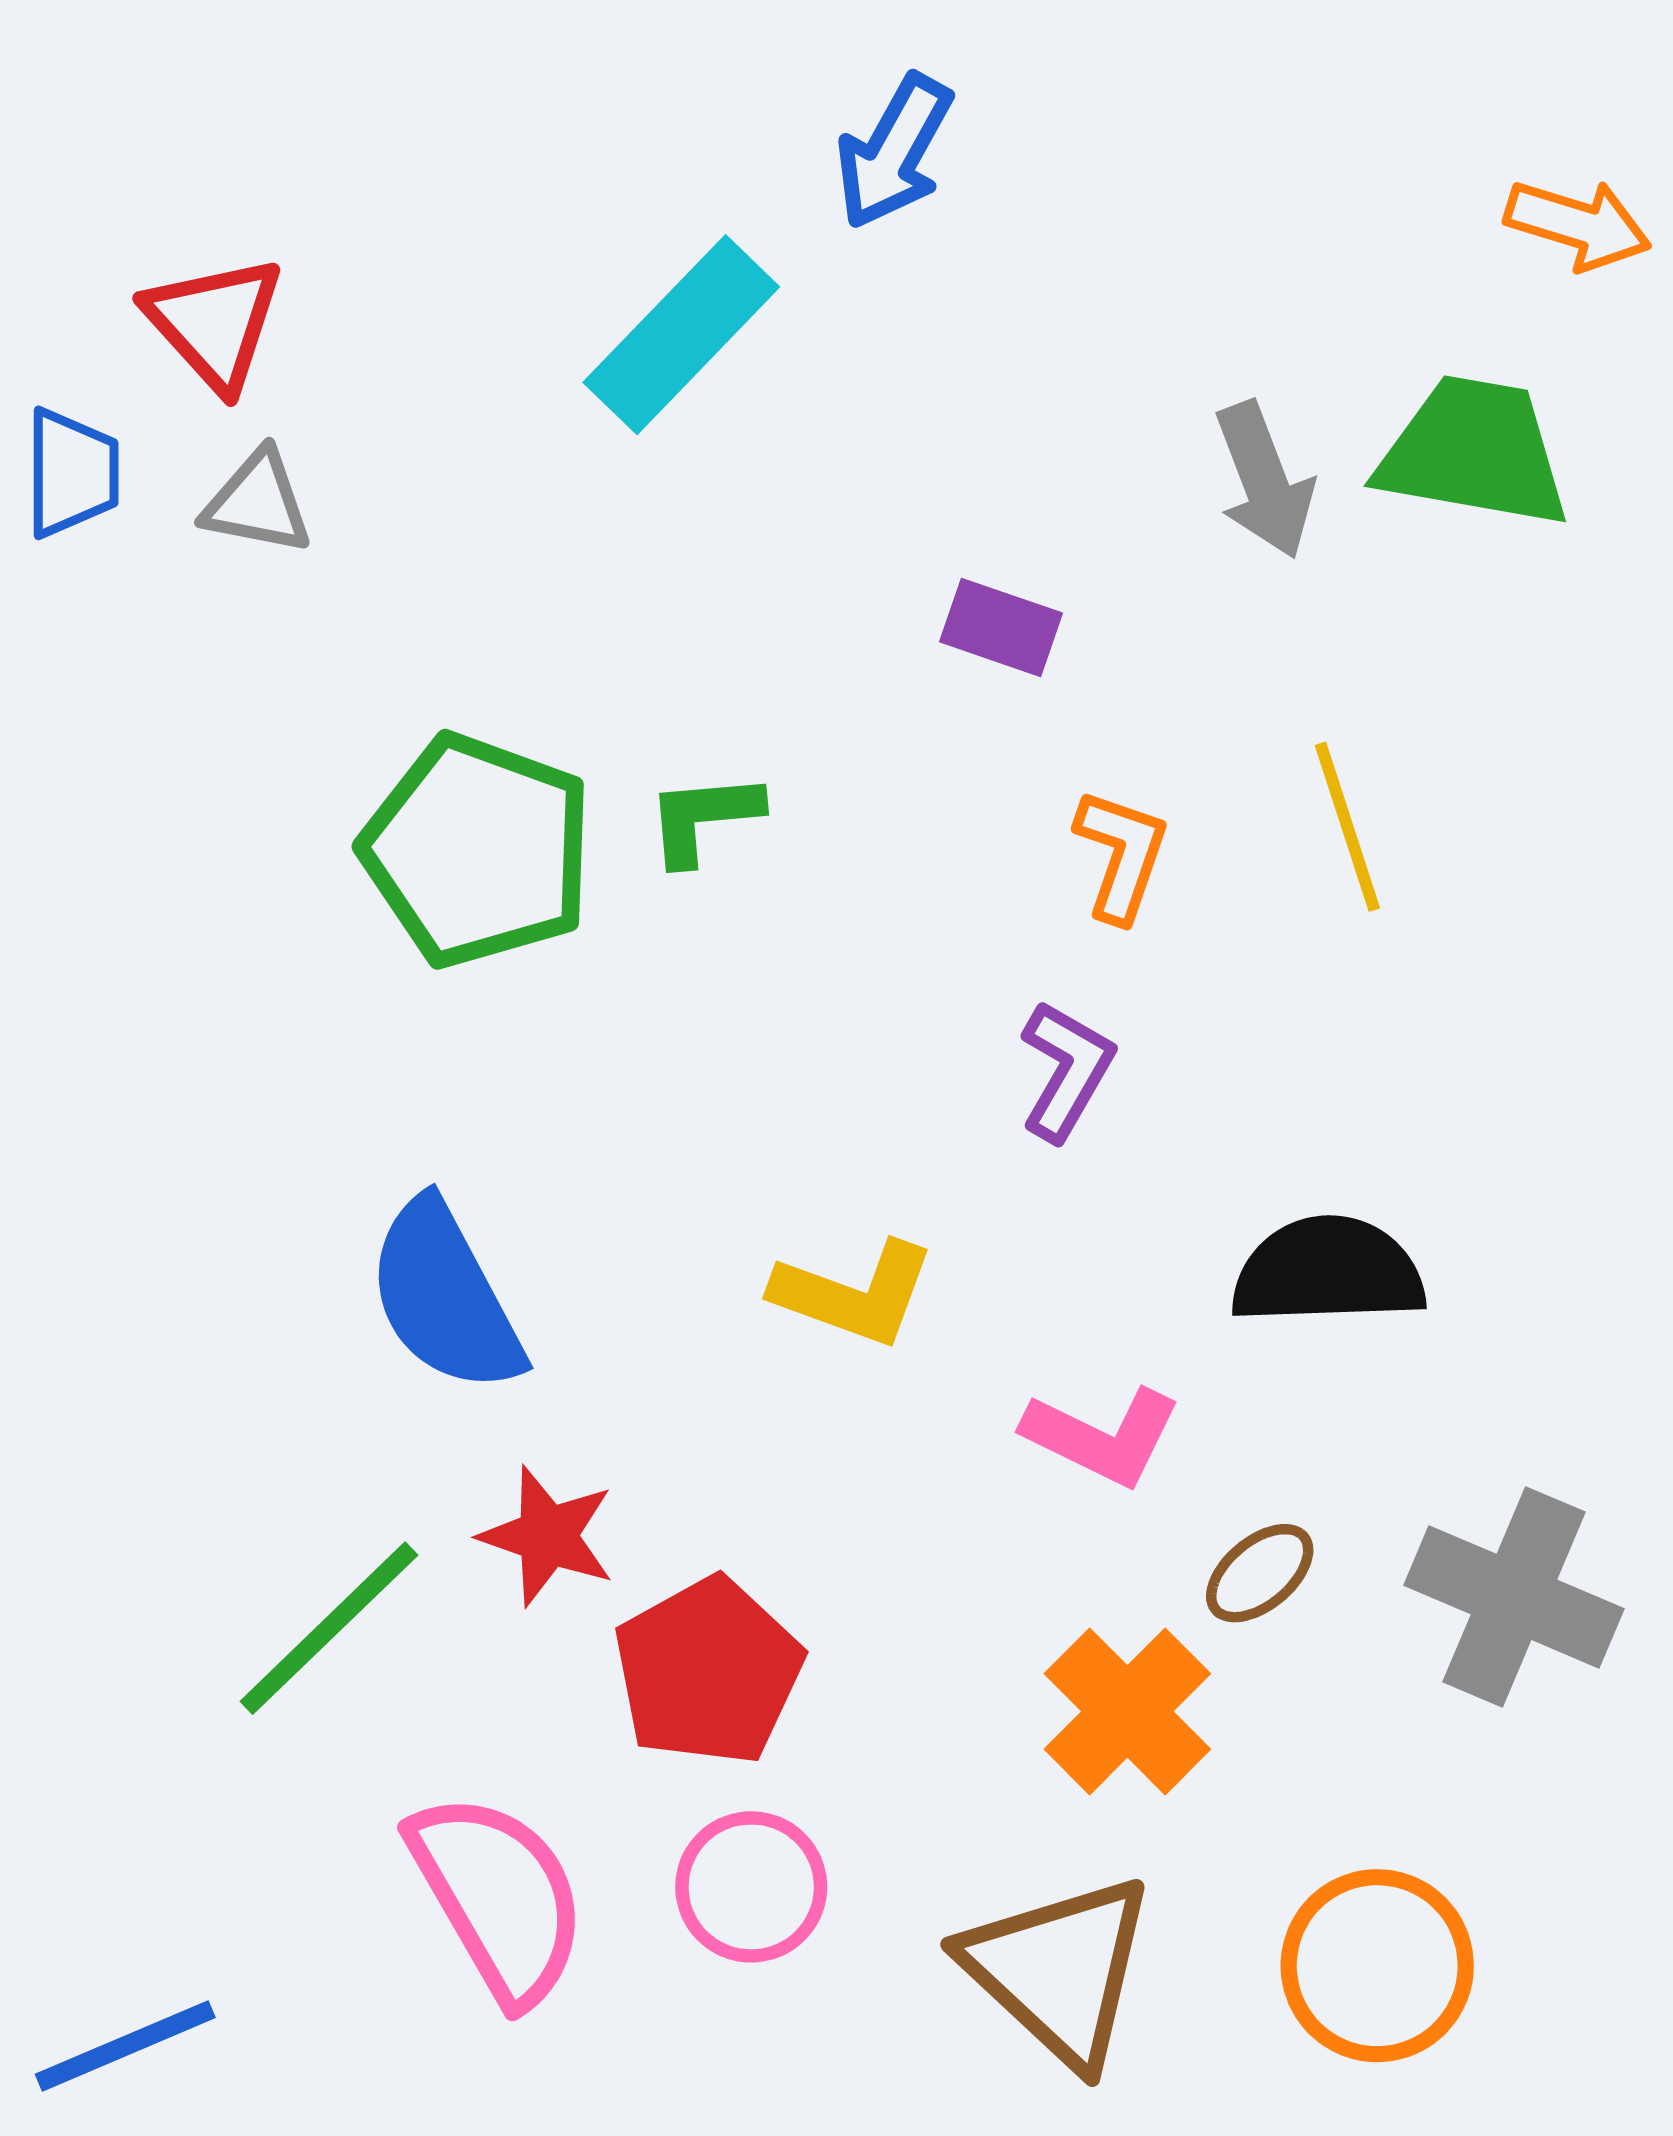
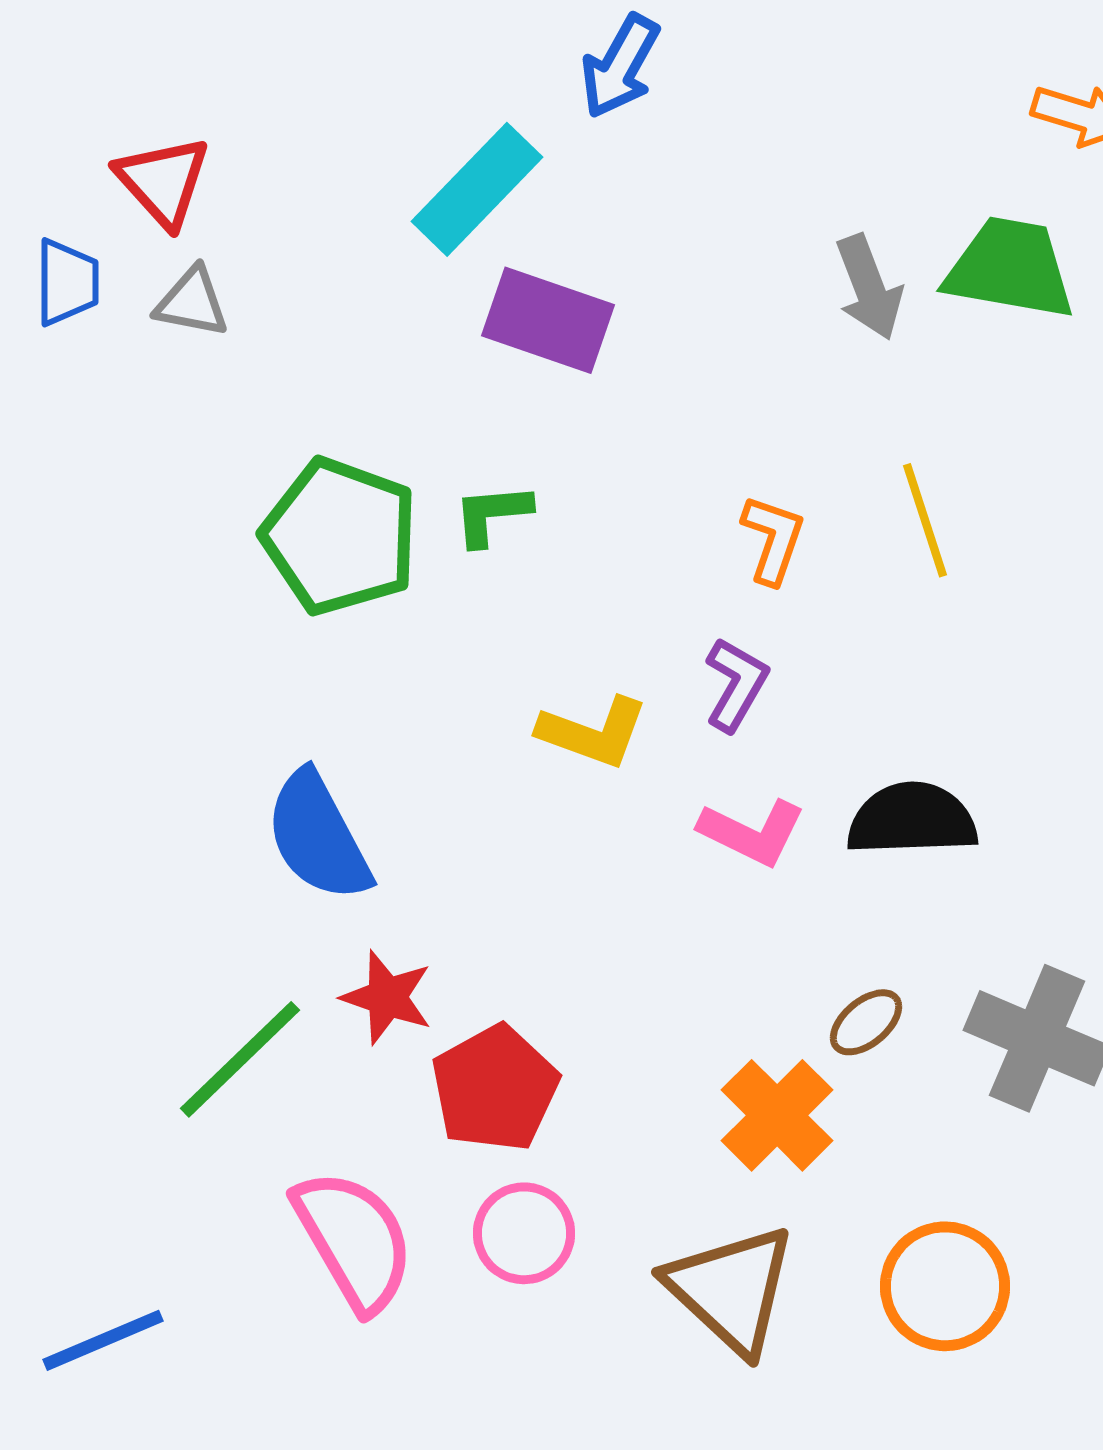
purple rectangle: (1001, 627) -> (548, 320), moved, size x1.6
yellow L-shape: (854, 1294) -> (593, 732), moved
pink L-shape: (1102, 1436) -> (752, 832), moved

